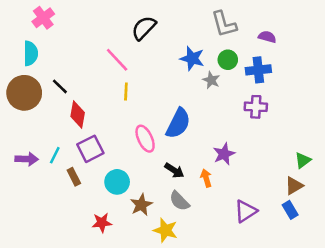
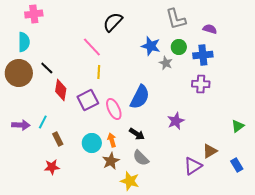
pink cross: (43, 18) -> (34, 14), turned 30
purple square: (90, 149) -> (88, 100), moved
orange arrow: (206, 178) -> (112, 140), moved
brown triangle: (294, 186) -> (210, 151), moved
blue rectangle: (290, 210) -> (237, 165), moved
red star: (102, 223) -> (52, 167), moved

